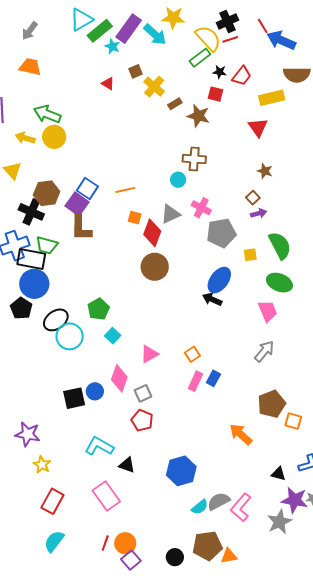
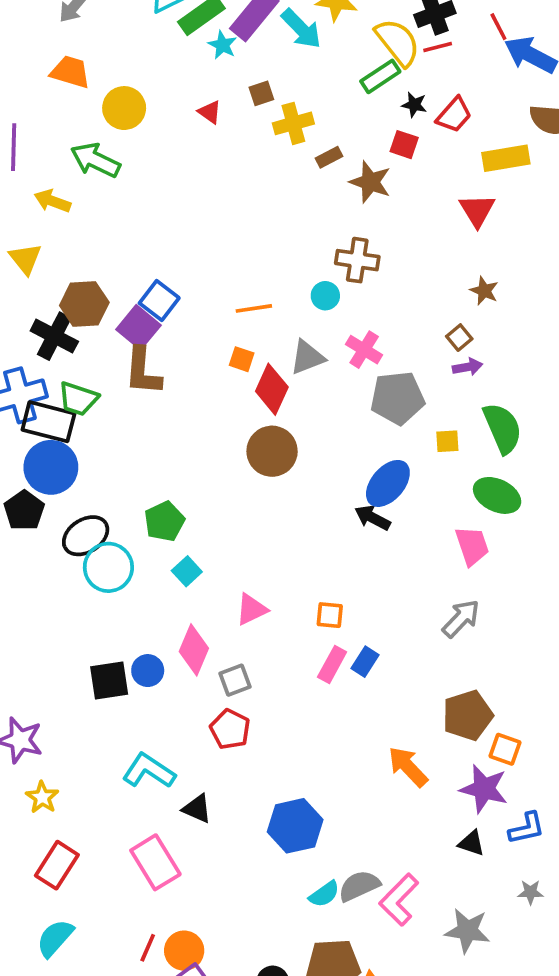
yellow cross: (154, 87) -> (293, 123), turned 30
yellow circle: (54, 137) -> (124, 108), moved
orange line: (125, 190) -> (254, 308), moved
orange square: (192, 354) -> (330, 615), turned 35
purple star: (295, 500) -> (484, 789), moved
gray star: (279, 522) -> (467, 931), turned 30

